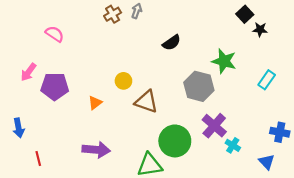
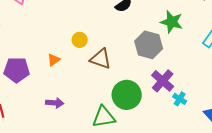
purple pentagon: (55, 86) -> (17, 70), moved
purple arrow: (96, 150) -> (55, 103), size x0.7

